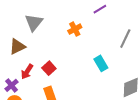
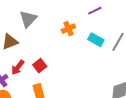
cyan rectangle: (101, 63) -> (96, 40), moved, turned -35

